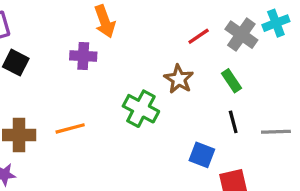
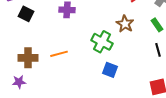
blue square: (202, 155) -> (110, 70), moved

